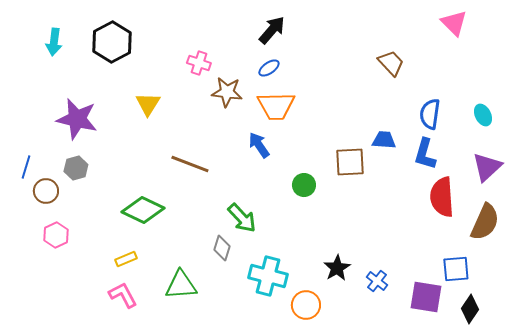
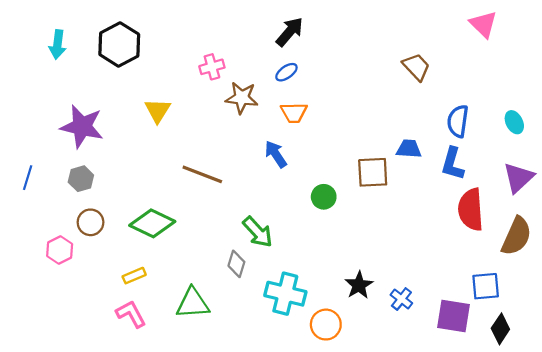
pink cross: (199, 63) -> (212, 67), turned -35
orange trapezoid: (276, 106) -> (294, 113), size x0.7
brown circle: (46, 191) -> (91, 222), moved

